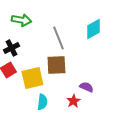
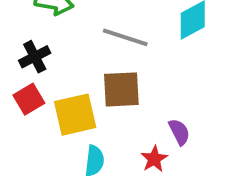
gray line: (58, 38) -> (125, 37), turned -50
purple semicircle: (86, 87) -> (179, 132), turned 40

